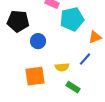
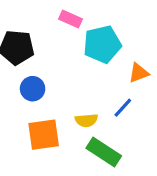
blue circle: (38, 41) -> (33, 89), moved
green rectangle: (73, 87) -> (104, 152), size x1.5

